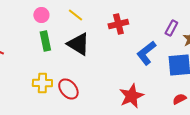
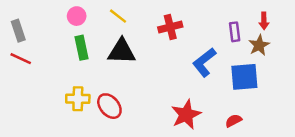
purple rectangle: (171, 28) -> (235, 32), turned -35
black triangle: (78, 44) -> (122, 51), turned -30
red semicircle: (179, 99) -> (233, 121), moved

